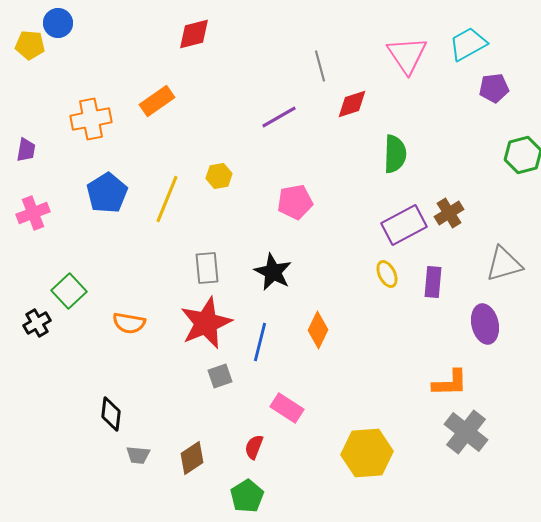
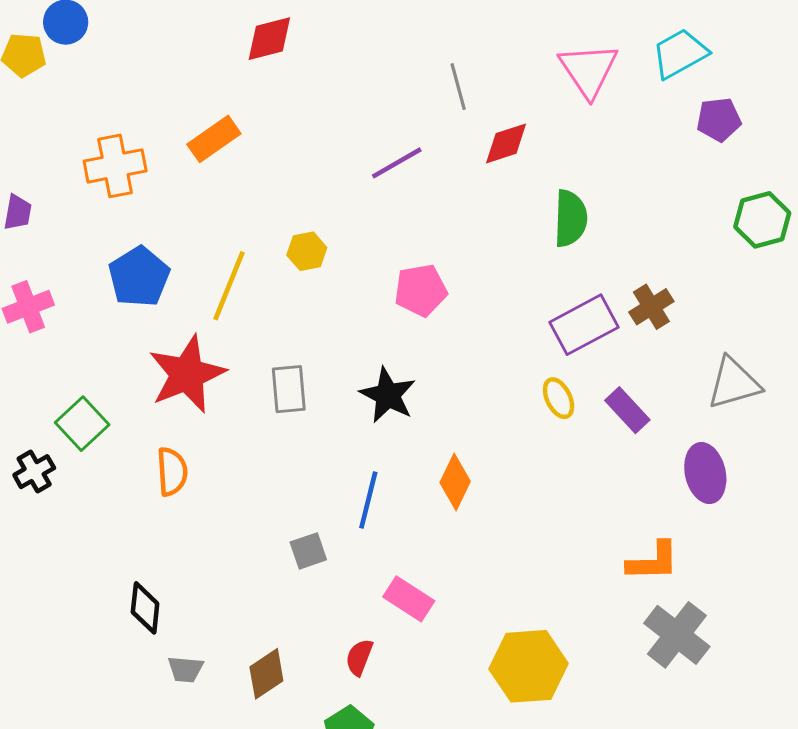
purple rectangle: (433, 282) -> (627, 410), turned -48
orange semicircle: (129, 323) -> (172, 472), turned -104
red star: (206, 323) -> (187, 374), moved

